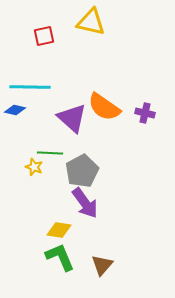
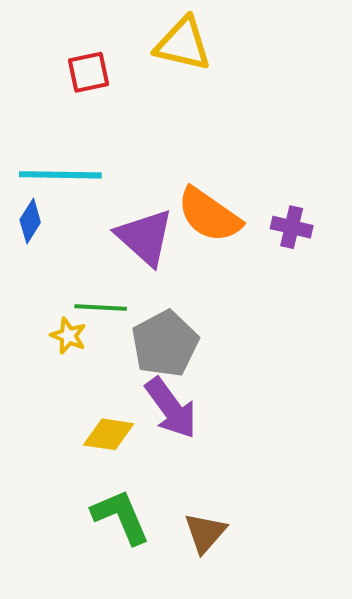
blue diamond: (15, 110) -> (30, 221), turned -70
yellow diamond: (59, 230) -> (109, 434), moved

